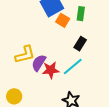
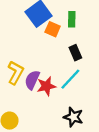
black rectangle: (80, 44) -> (75, 53), turned -48
yellow L-shape: (25, 55) -> (16, 73), turned -40

